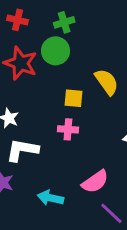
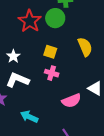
yellow square: (73, 98) -> (50, 52), moved
pink semicircle: (95, 182) -> (71, 101), moved

